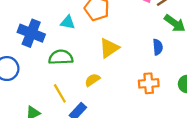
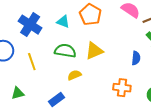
green semicircle: (61, 57) -> (65, 51), moved
yellow line: (60, 93) -> (32, 62), moved

